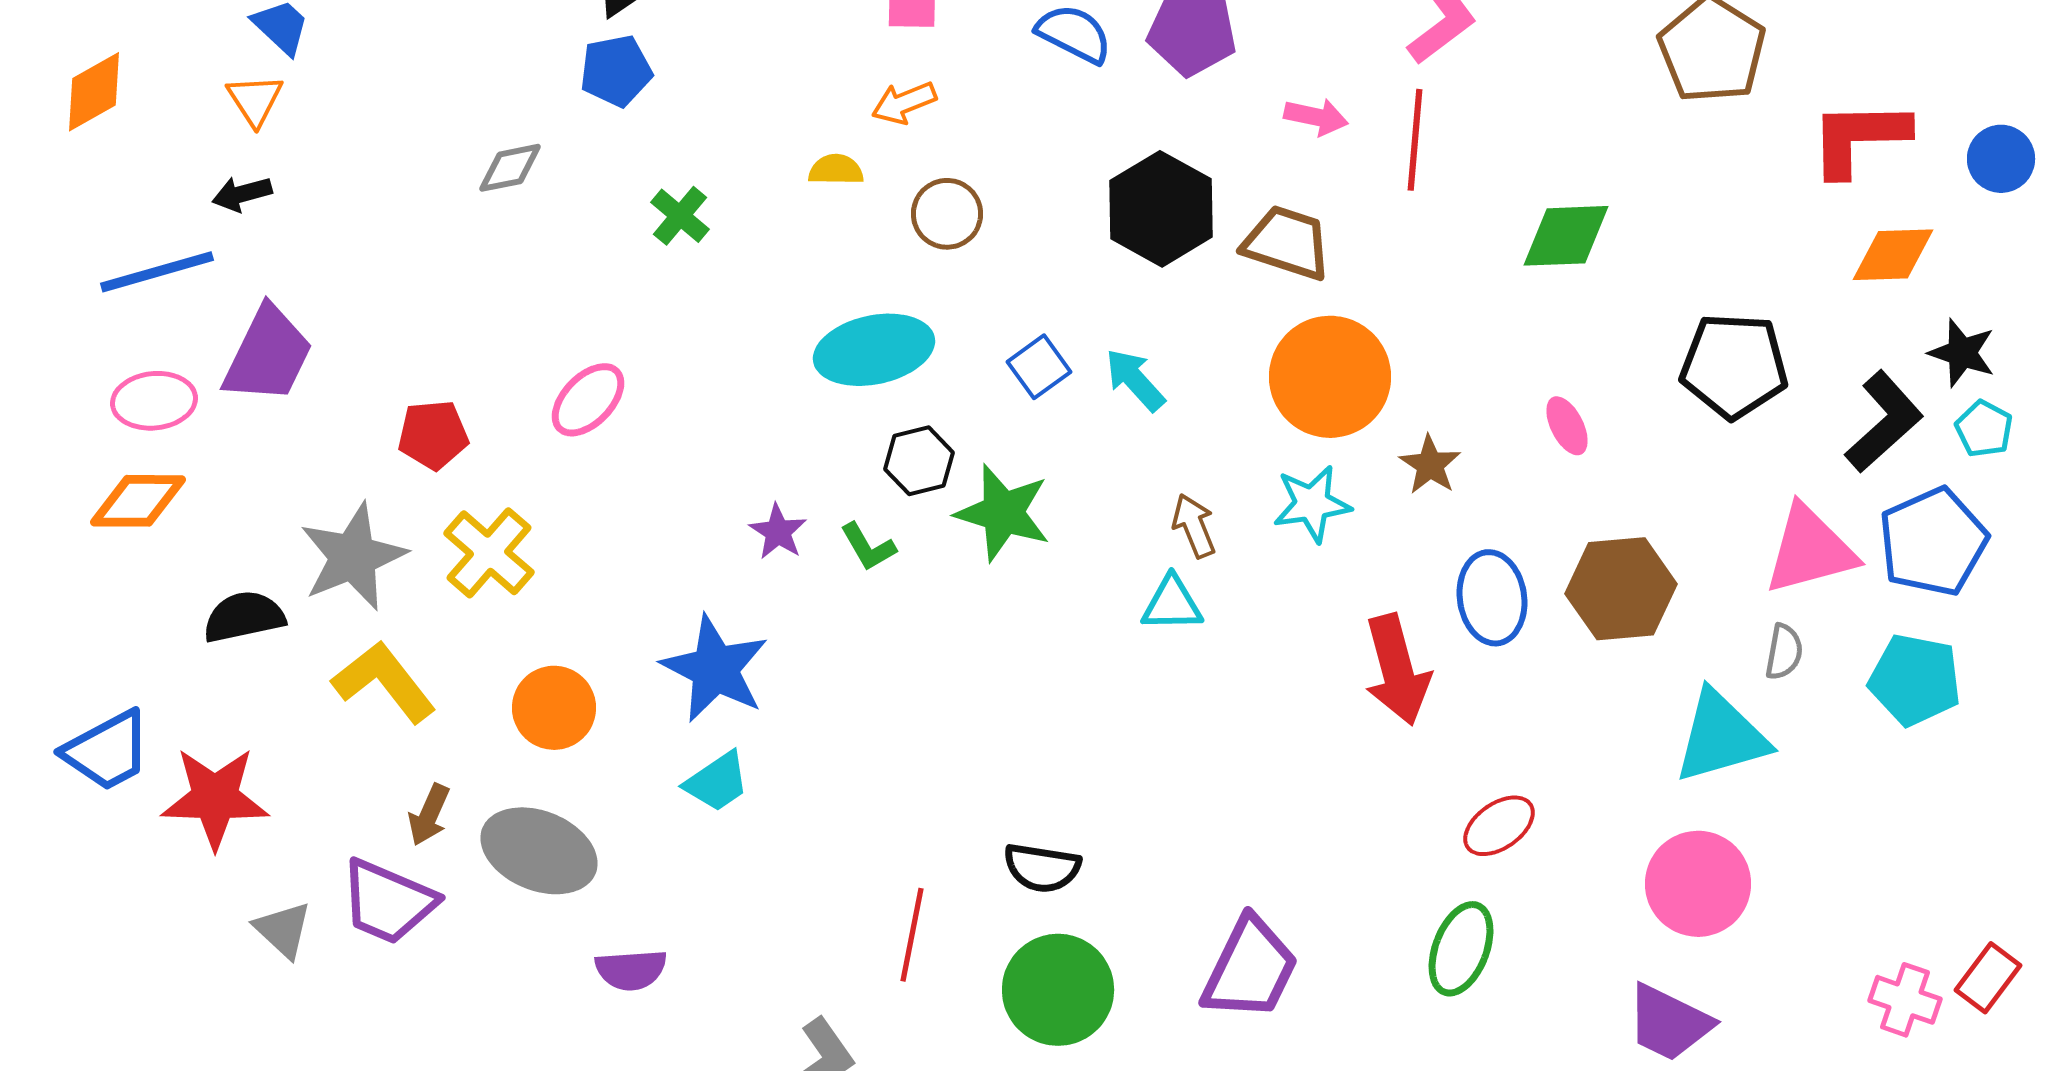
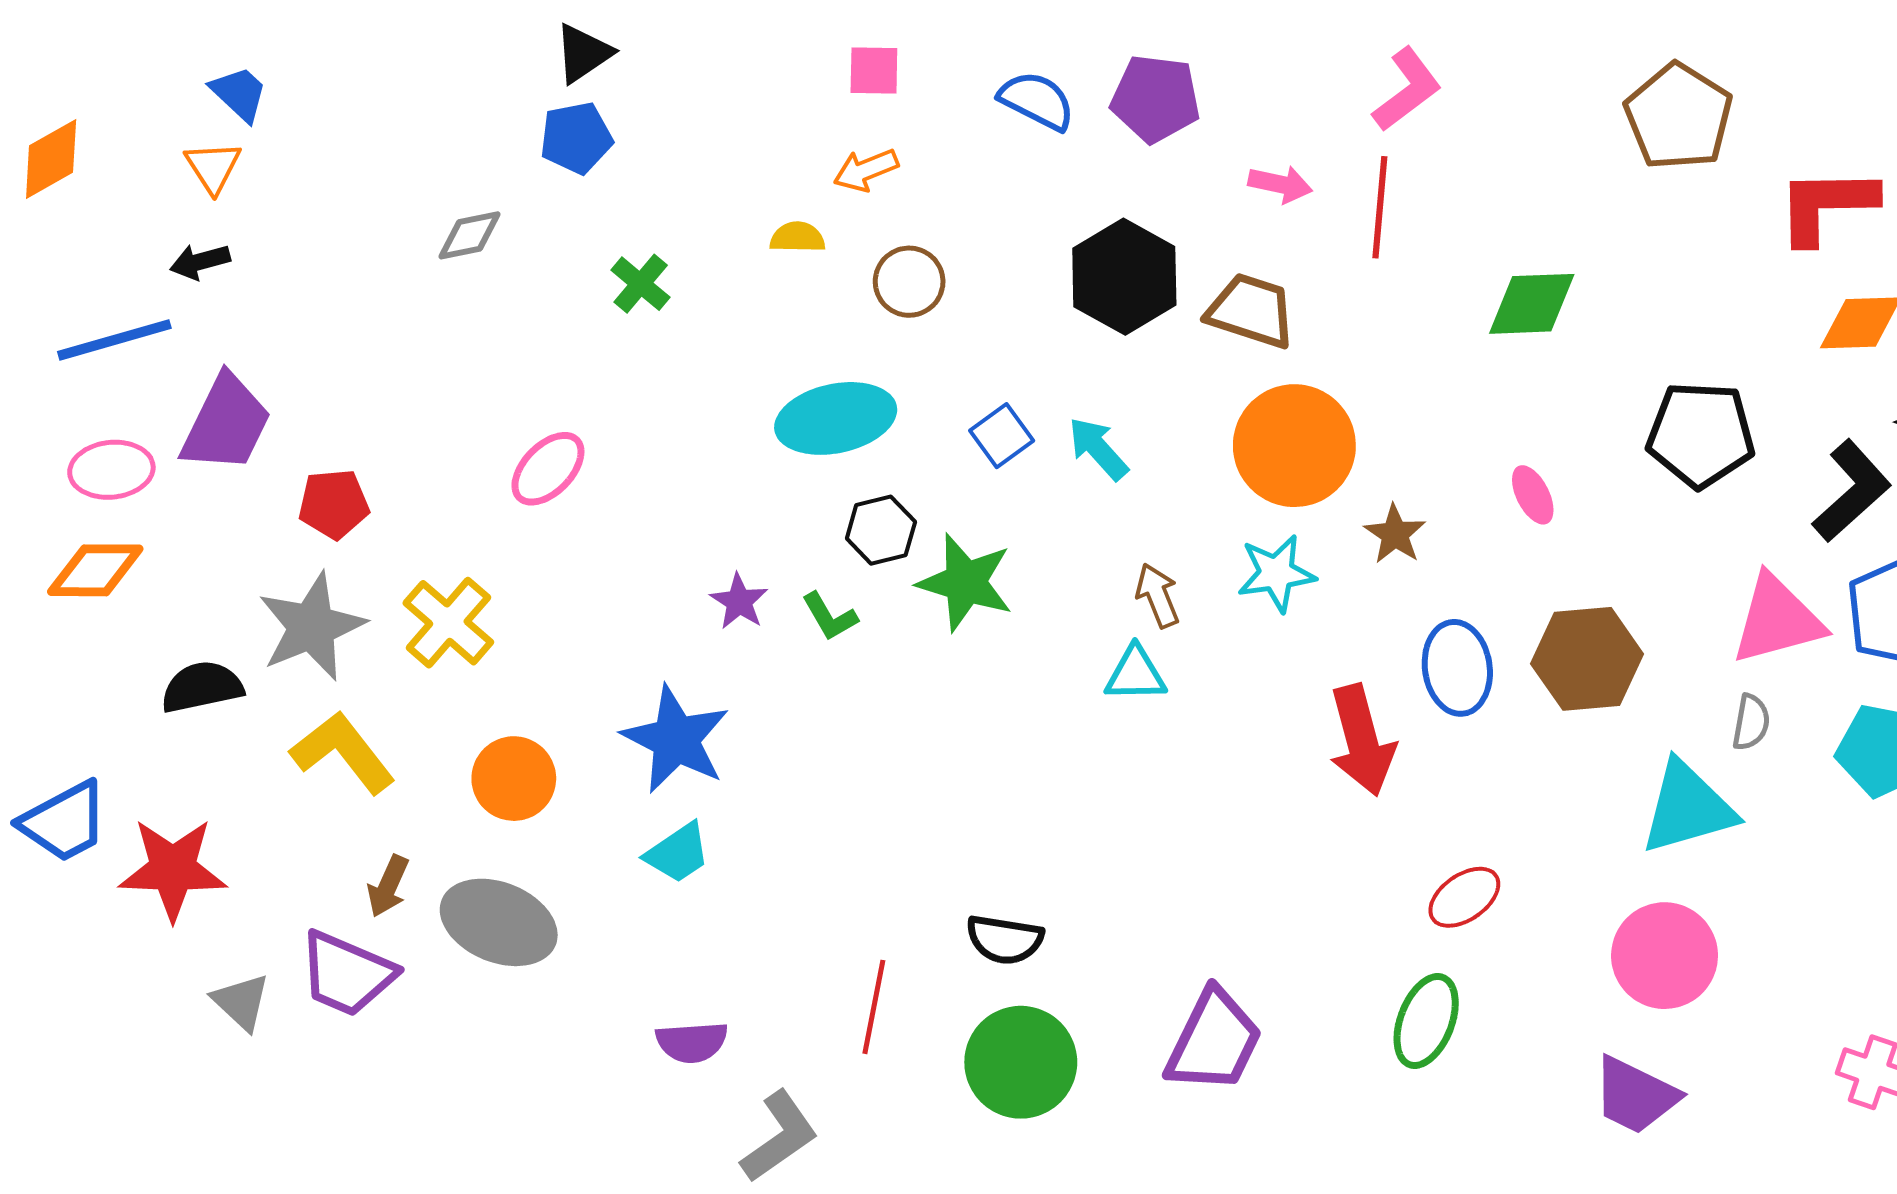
red pentagon: (433, 435) -> (334, 504), moved
purple semicircle: (631, 970) -> (692, 1042), moved

